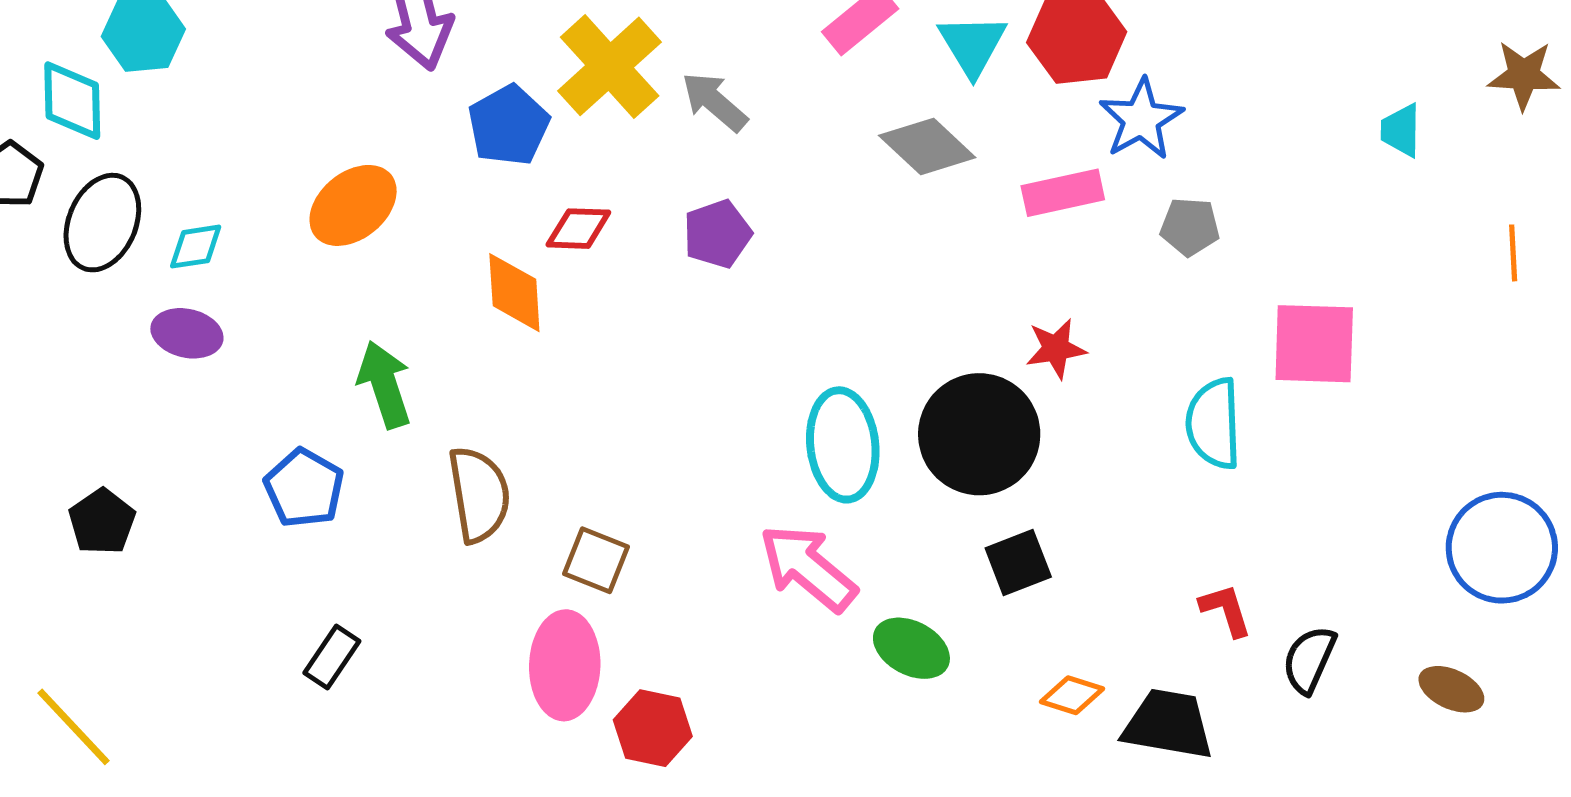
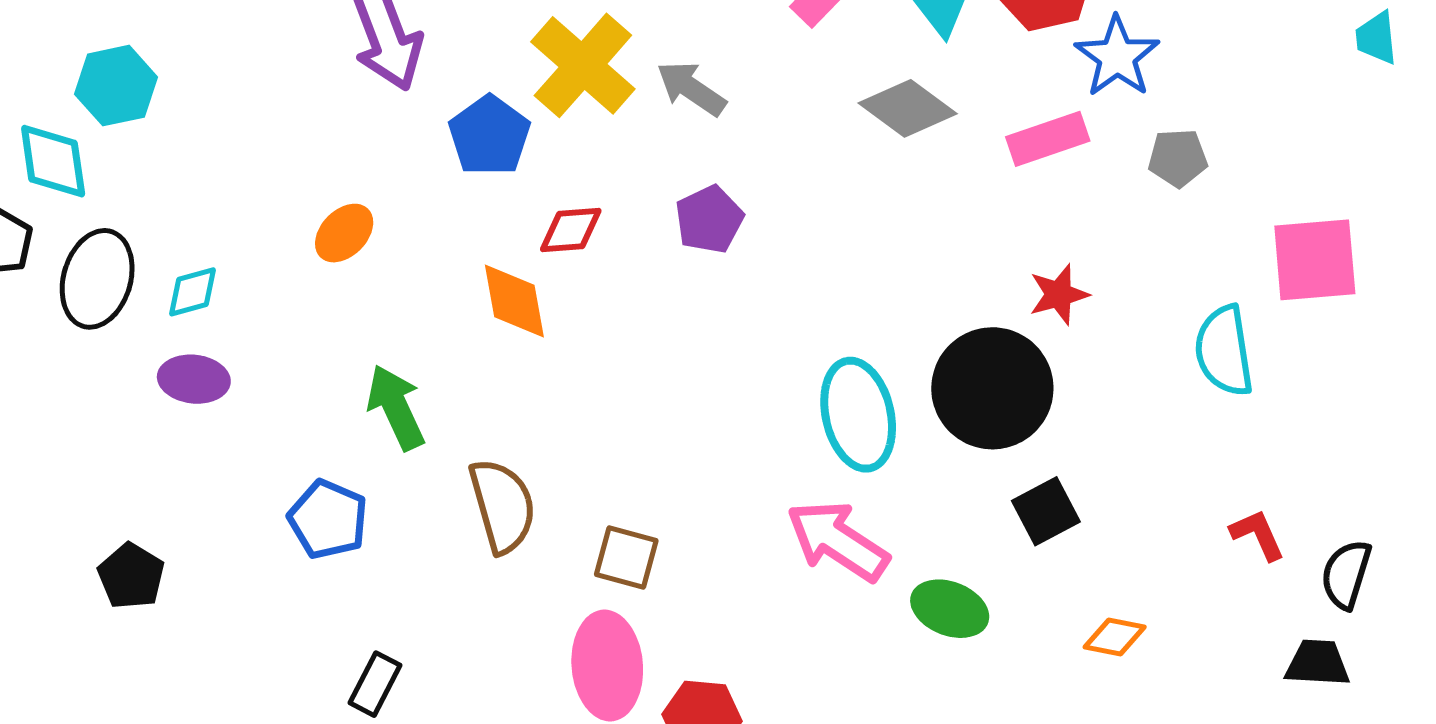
orange ellipse: (353, 205) -> (344, 233), size x0.7
black trapezoid: (1168, 724) -> (1318, 663), moved, size x0.7

